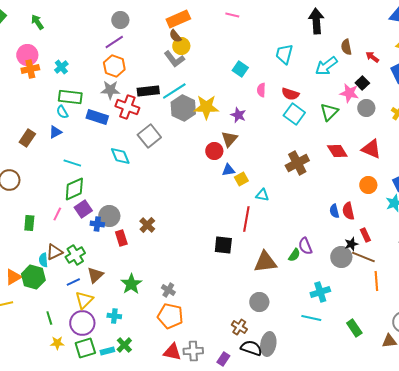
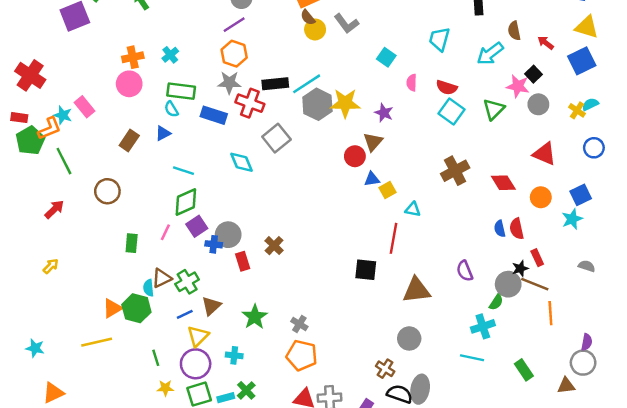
pink circle: (27, 55) -> (129, 84), moved
gray L-shape: (174, 59) -> (346, 23), moved
red diamond: (337, 151) -> (503, 183), moved
green semicircle: (294, 255) -> (496, 302), moved

